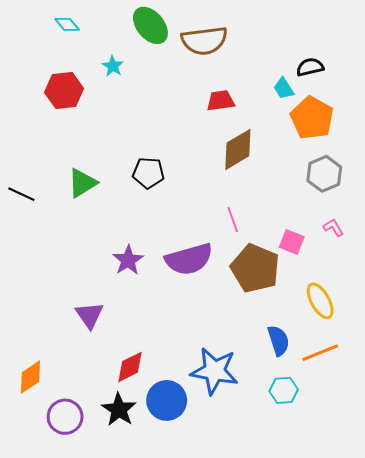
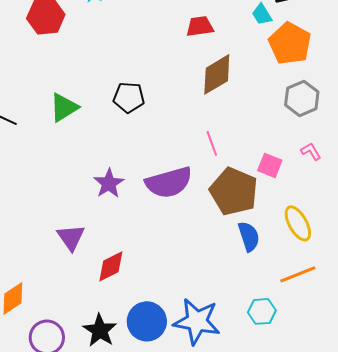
blue semicircle: (278, 340) -> (249, 236), moved
red diamond: (130, 367) -> (111, 266), moved
blue star: (214, 371) -> (197, 321), moved

